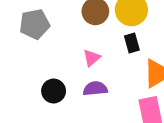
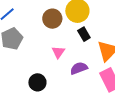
purple semicircle: (95, 89) -> (79, 68), moved

